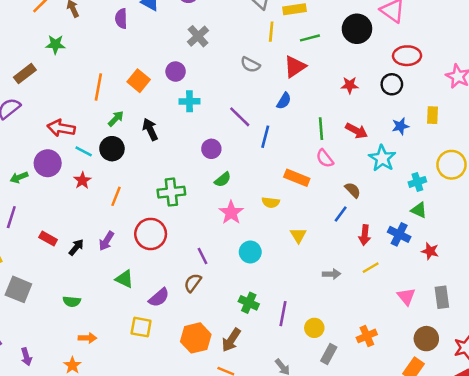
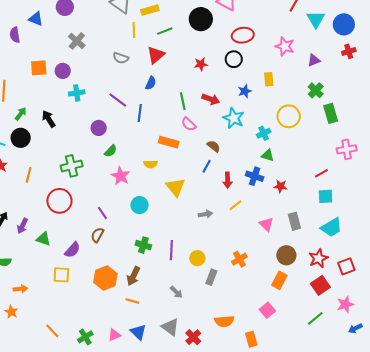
orange square: (139, 81) -> (39, 68), moved, turned -36
yellow triangle: (298, 235) -> (176, 187), size x1.5
purple arrow: (106, 241) -> (22, 226), moved

